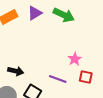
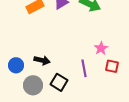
purple line: (58, 79) -> (84, 68), turned 60

